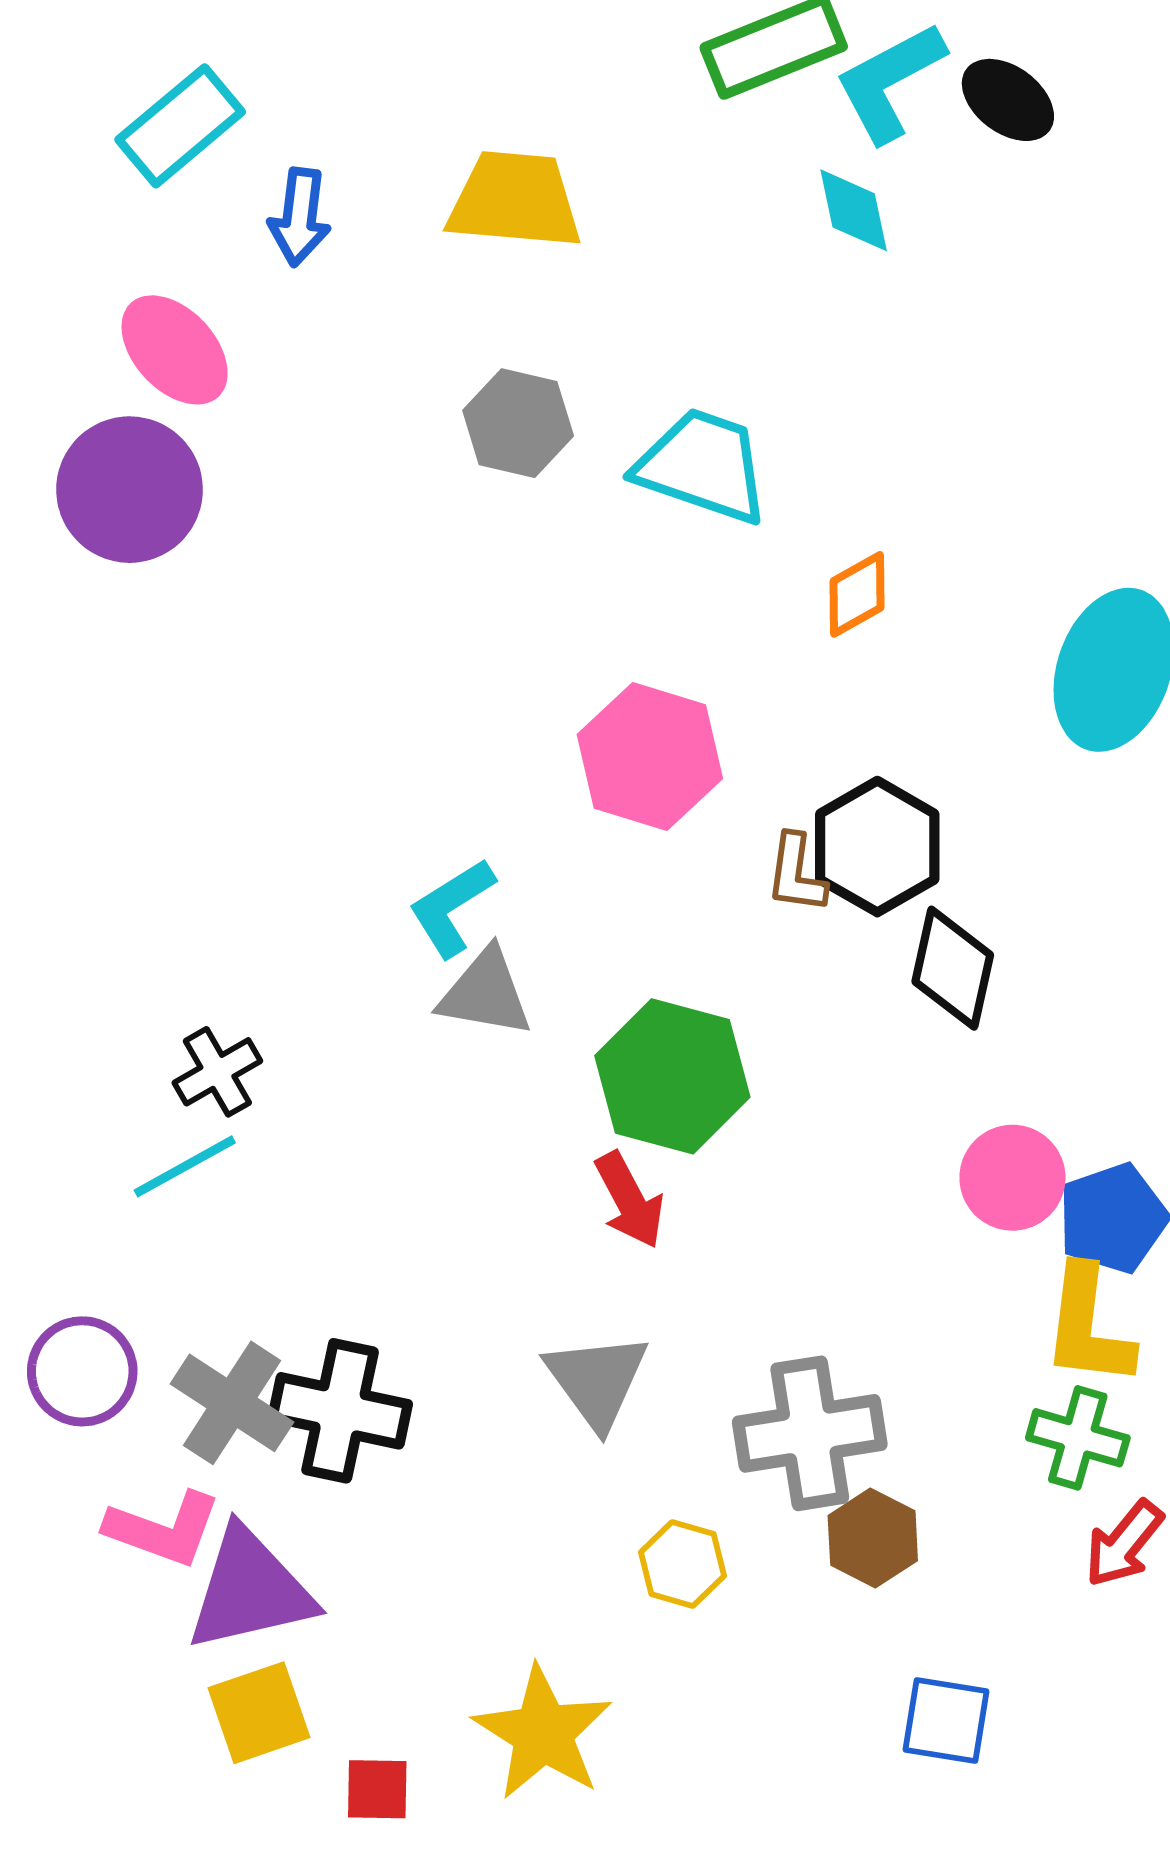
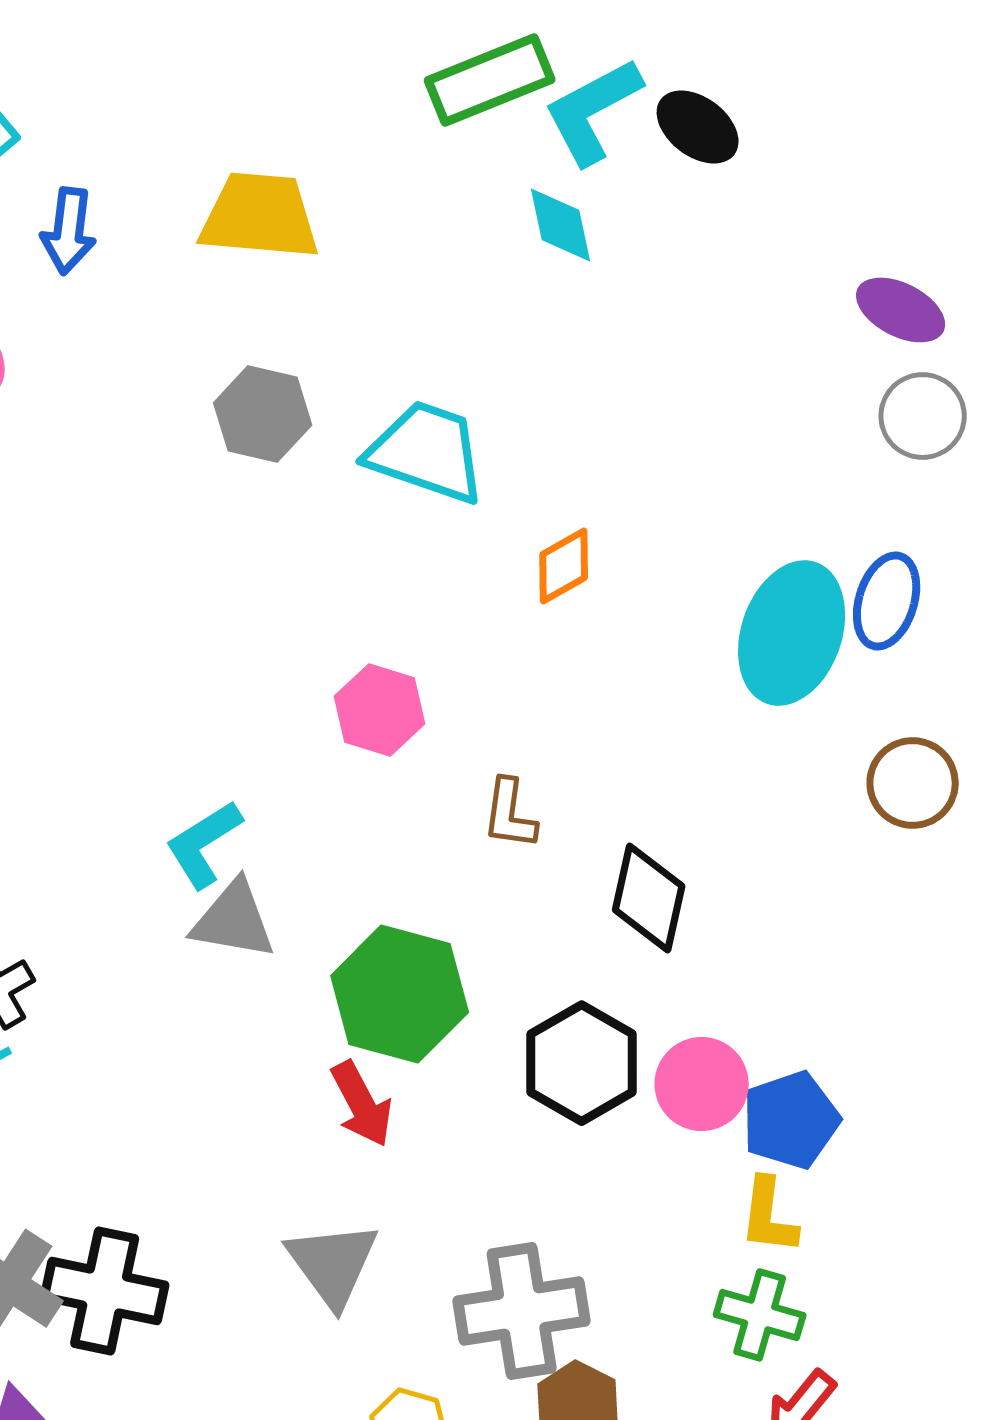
pink hexagon: (650, 757) -> (380, 710), size x0.7
black hexagon: (877, 847) -> (582, 1063), moved
yellow L-shape: (1088, 1326) -> (769, 1216), size x0.7

